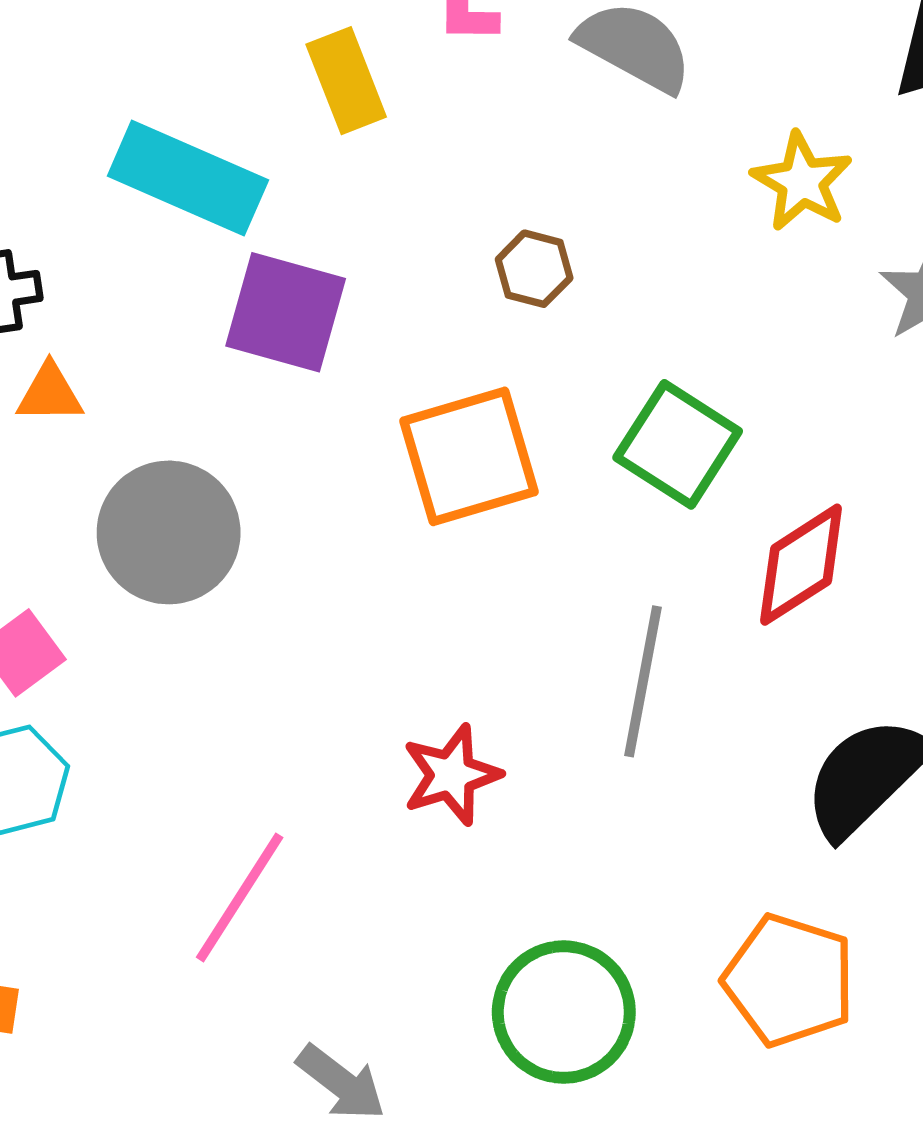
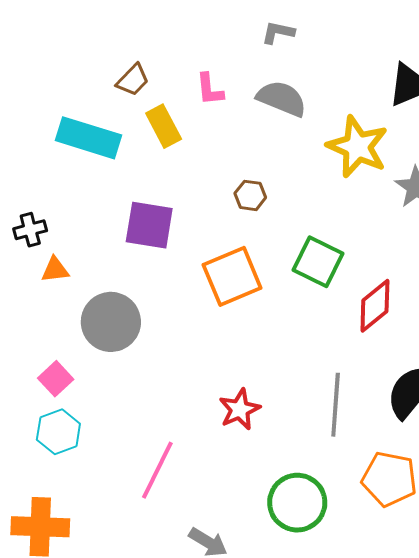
cyan rectangle: (188, 178) -> (89, 138), moved
yellow star: (802, 182) -> (357, 147), size x1.5
gray line: (643, 681) -> (336, 405), moved

